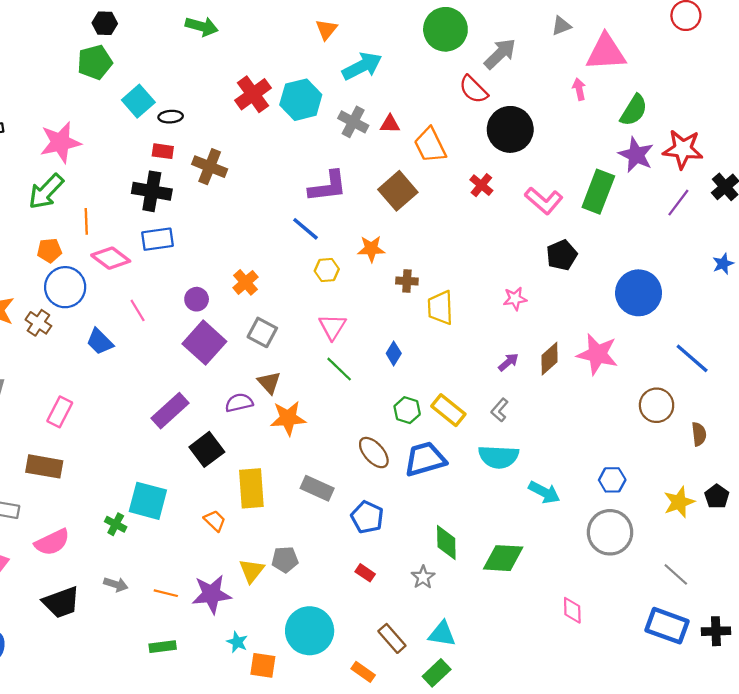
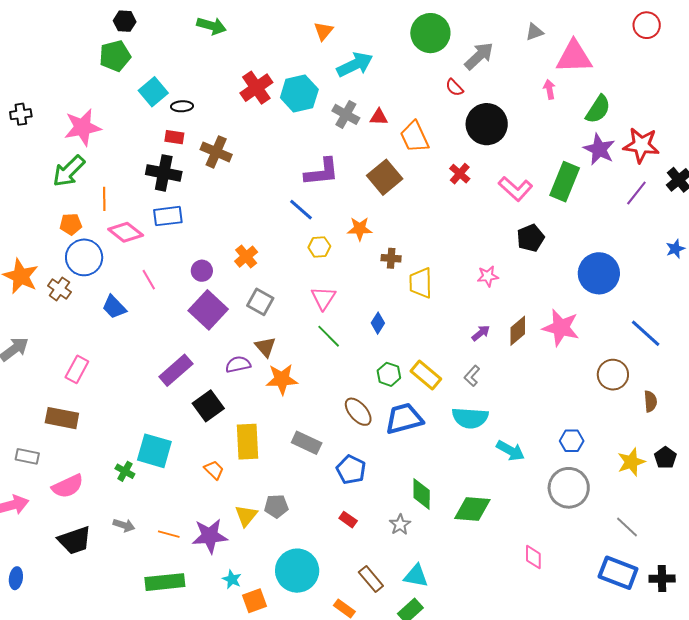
red semicircle: (473, 89) -> (454, 88), size x0.7
green rectangle: (163, 647) -> (165, 582), size x1.6
orange square: (263, 665) -> (255, 601), turned -30

